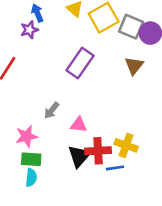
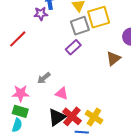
gray square: (131, 27) -> (80, 26), moved, turned 36
purple rectangle: (80, 63) -> (73, 47), size x0.7
red cross: (98, 151) -> (72, 116), turned 30

